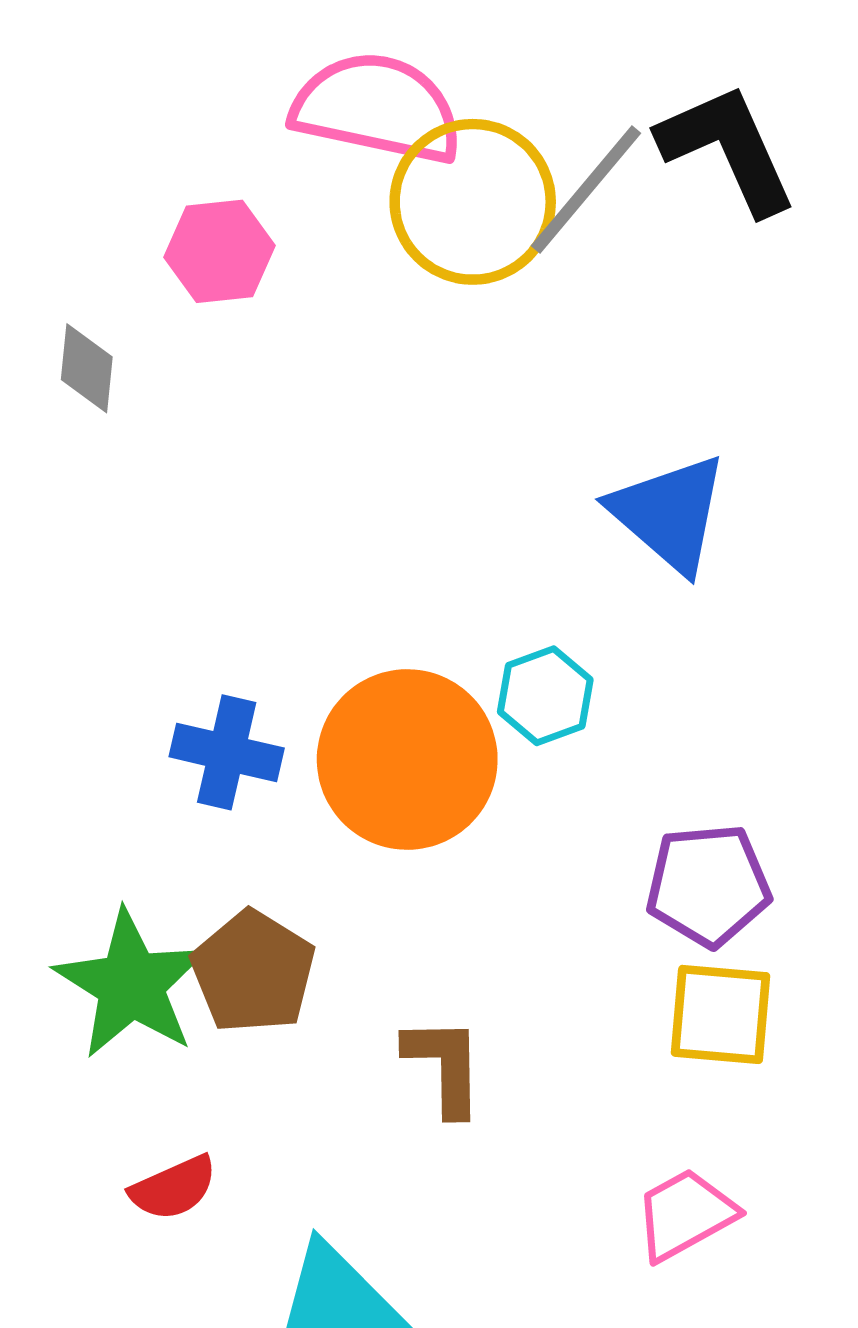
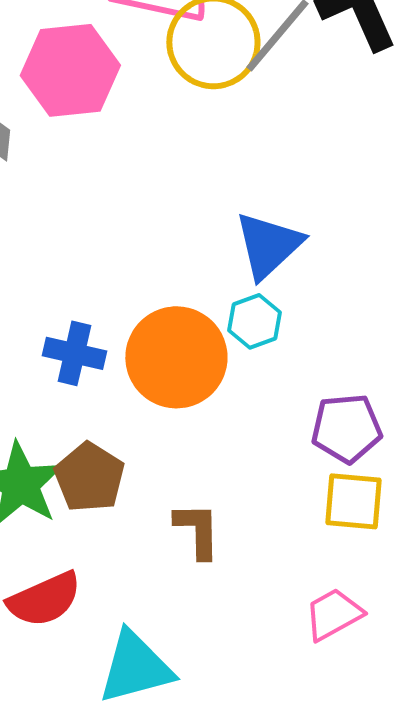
pink hexagon: (220, 251) -> (70, 70), size x1.6
blue triangle: (669, 513) -> (268, 245), moved, turned 36
red semicircle: (173, 1188) -> (44, 599), size x1.5

